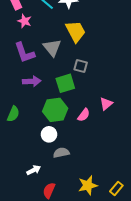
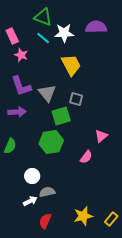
gray triangle: (52, 48) -> (47, 93), moved
purple arrow: (32, 81) -> (17, 112), moved
pink semicircle: (84, 115) -> (86, 157), moved
white circle: (49, 134) -> (32, 176), moved
gray semicircle: (61, 153) -> (47, 192), moved

